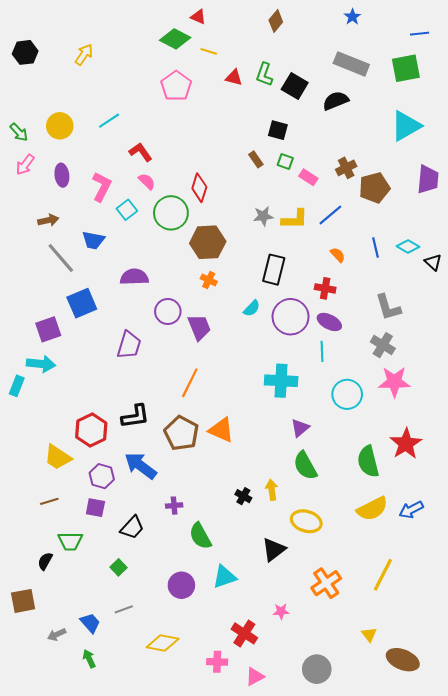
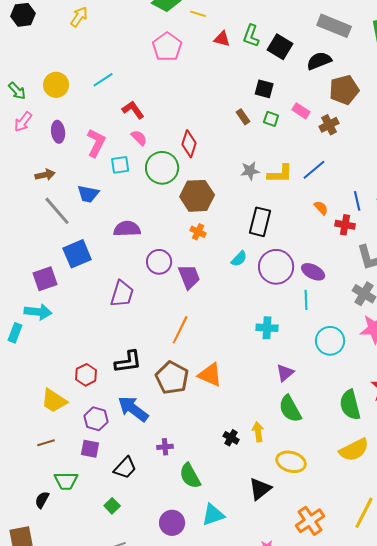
pink rectangle: (308, 177) -> (301, 111), moved
brown pentagon: (374, 188) -> (344, 90), moved
cyan square: (127, 210) -> (120, 165), turned 30
red cross: (325, 288) -> (345, 225), moved
cyan cross: (281, 381) -> (267, 328), size x0.7
red hexagon: (91, 430) -> (86, 375), size x0.7

